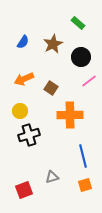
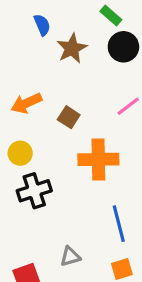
blue semicircle: (23, 42) -> (42, 25), moved, turned -56
black circle: (81, 57) -> (123, 47), moved

